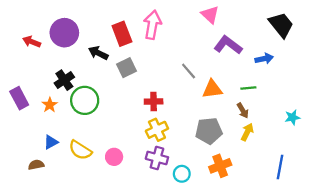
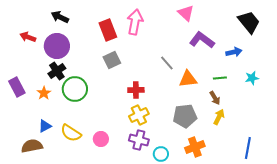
purple circle: (64, 33) -> (57, 46), moved
black arrow: (98, 53) -> (60, 17), moved
cyan star: (292, 117) -> (252, 78), moved
brown semicircle: (36, 165) -> (32, 146), size x1.5

